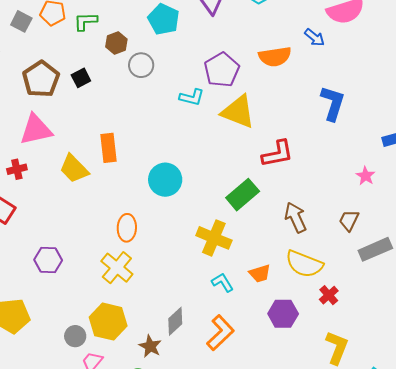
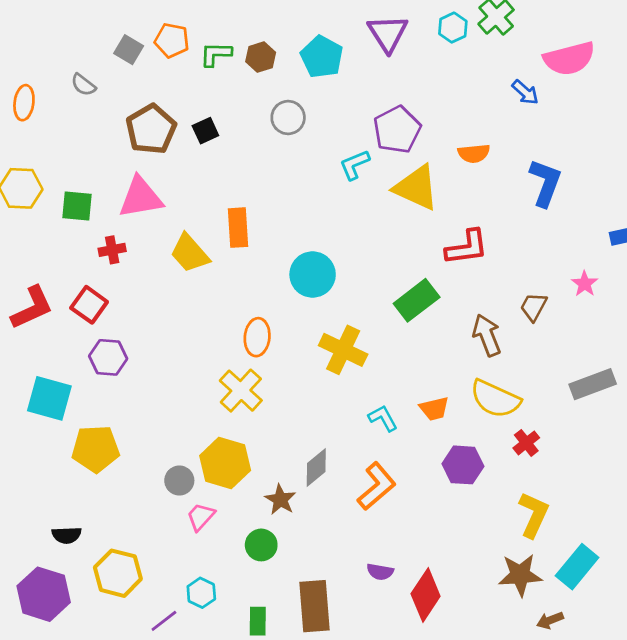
brown hexagon: (116, 43) -> (261, 57), moved
orange semicircle: (275, 57) -> (474, 153), moved, size x0.7
cyan L-shape: (192, 97) -> (355, 165), turned 140
brown trapezoid: (349, 220) -> (534, 307), moved
yellow cross: (214, 238) -> (343, 350), moved
purple hexagon: (48, 260) -> (108, 357), moved

